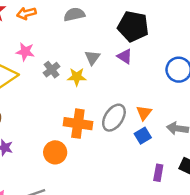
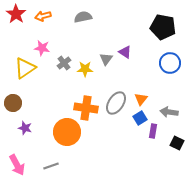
black pentagon: (133, 26) -> (163, 27), moved
gray triangle: (92, 58) -> (106, 59), moved
orange circle: (55, 152) -> (67, 132), size x1.4
purple rectangle: (158, 173) -> (153, 131), moved

